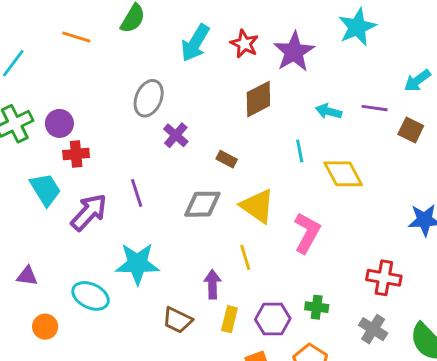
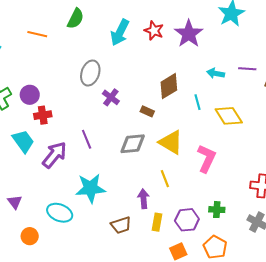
brown diamond: (258, 99) -> (169, 86), moved
purple triangle: (27, 276) -> (15, 202), turned 49
brown trapezoid: (177, 320) -> (121, 225), turned -40

